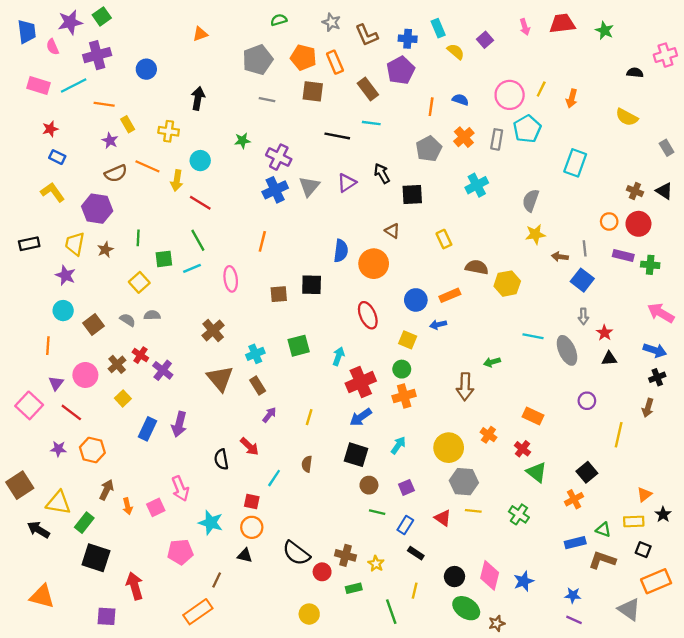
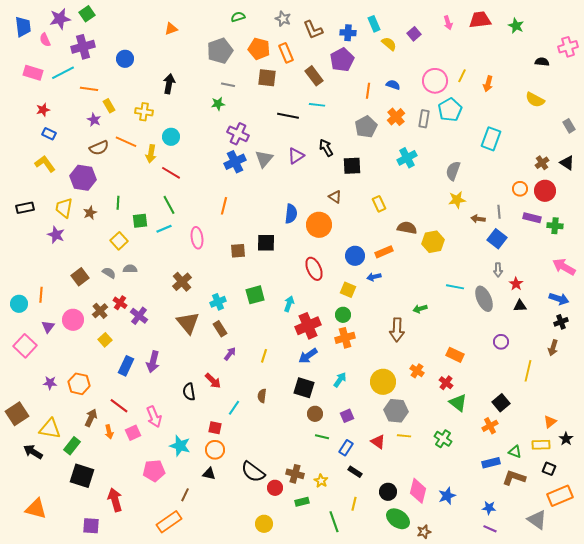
green star: (242, 141) -> (218, 104), moved
brown cross: (635, 191) -> (542, 163), turned 32
cyan circle: (63, 311) -> (19, 304), moved
red line: (71, 412) -> (119, 406), moved

